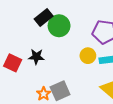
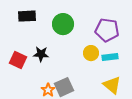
black rectangle: (44, 18) -> (27, 16), moved, turned 36

